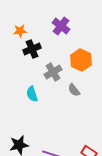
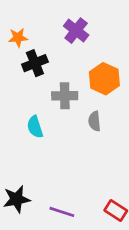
gray cross: (53, 72) -> (65, 96), turned 30
gray semicircle: (74, 90) -> (94, 121), turned 32

